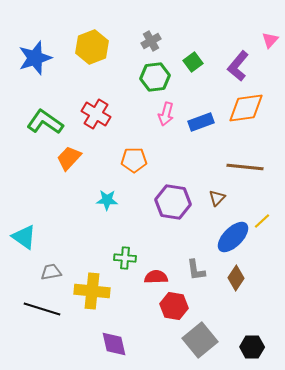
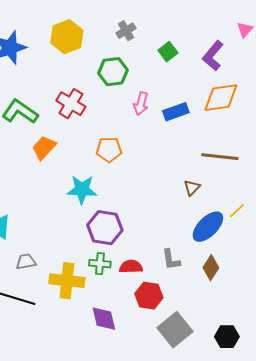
green hexagon: (155, 77) -> (113, 72), moved
cyan star: (107, 200) -> (82, 190), size x1.4
purple hexagon: (173, 202) -> (105, 228), moved
green cross: (125, 258) -> (100, 264), moved
purple diamond: (114, 344) -> (104, 319), moved

